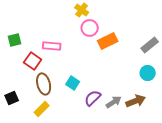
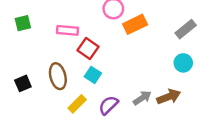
red square: (33, 61) -> (88, 48), moved
black square: (12, 98) -> (23, 83), moved
purple semicircle: (93, 98) -> (108, 105), moved
yellow rectangle: (42, 109) -> (77, 104), moved

